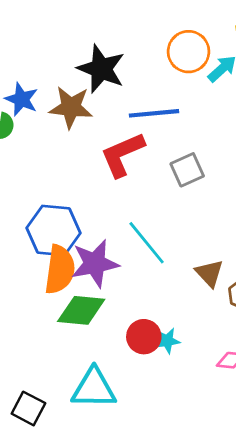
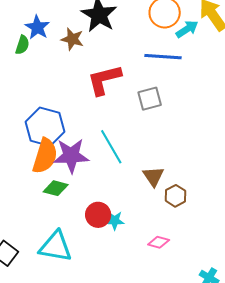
brown star: (71, 107) -> (72, 39), size x0.7
blue line: (154, 113) -> (163, 57), moved
green diamond: (81, 310) -> (56, 188), size x0.7

